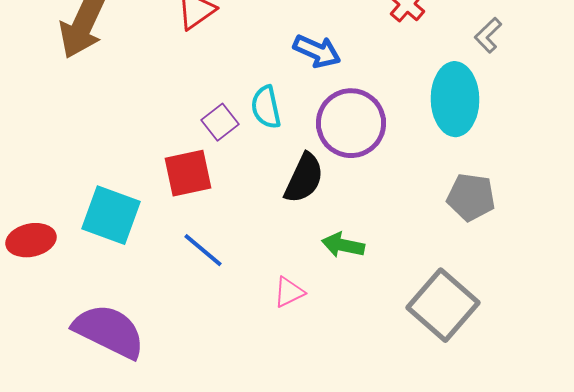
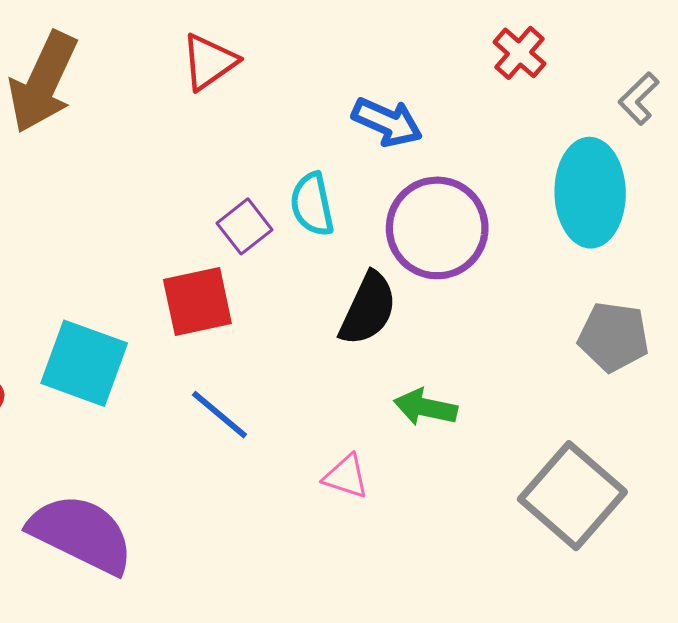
pink triangle: (289, 292) -> (346, 476), turned 44

